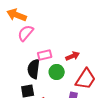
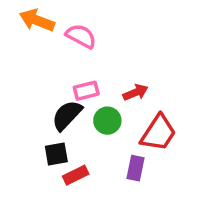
pink semicircle: (26, 33) -> (81, 36), moved, turned 78
black semicircle: (34, 69) -> (67, 115), turned 36

